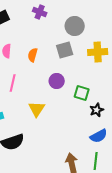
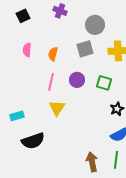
pink line: (13, 83) -> (51, 82), moved
green square: (82, 93) -> (104, 83), moved

